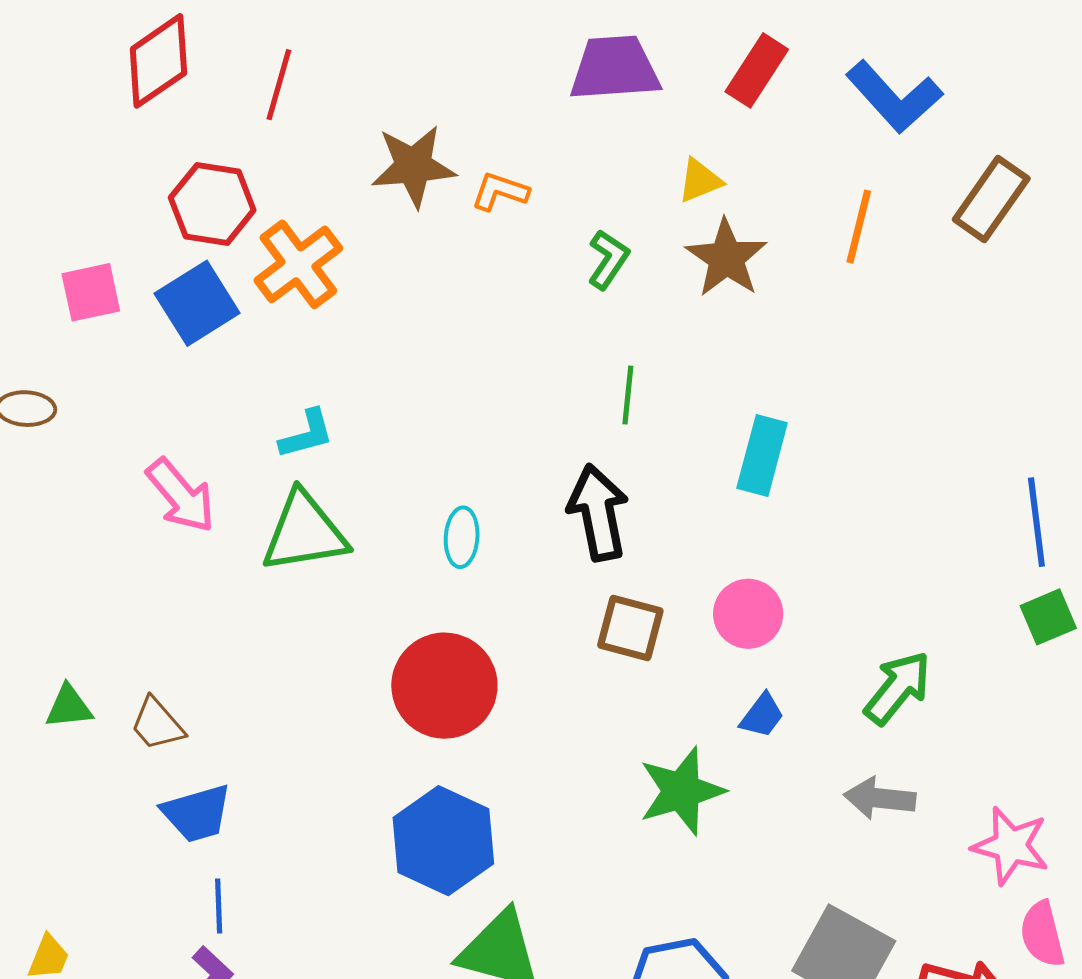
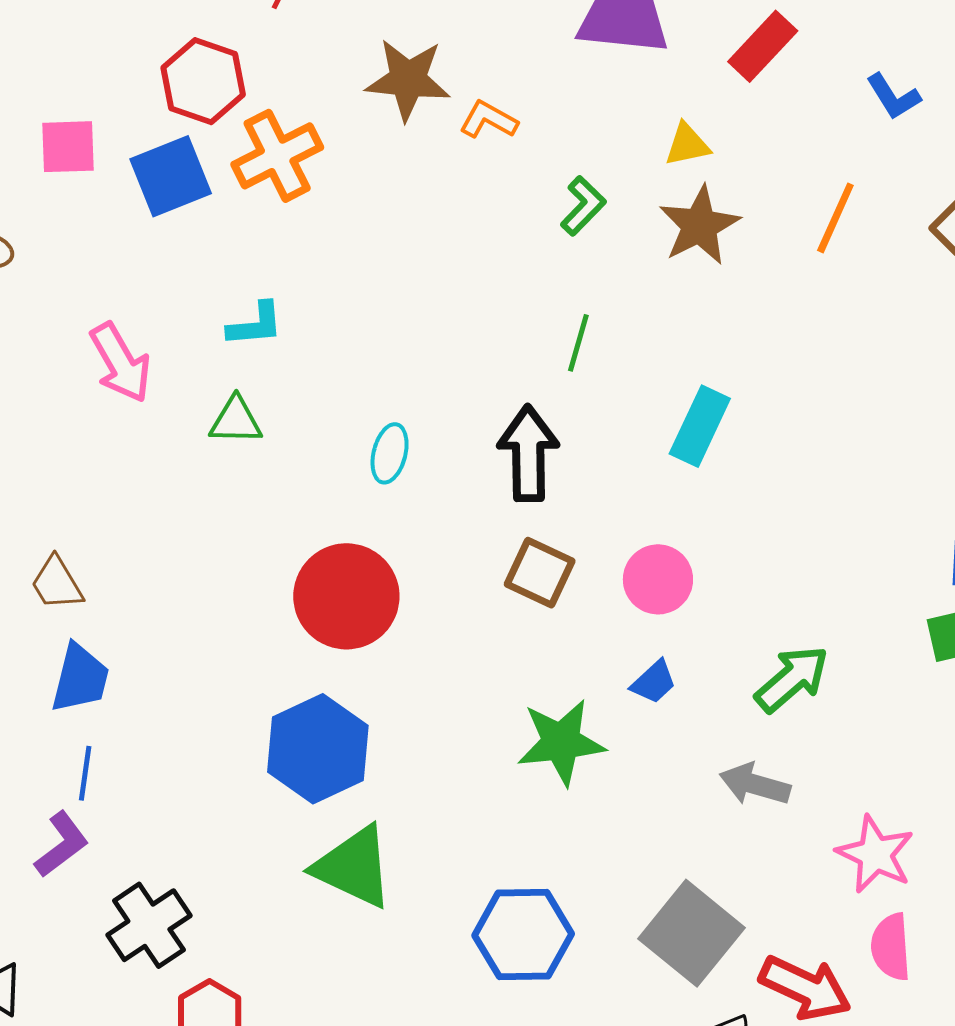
blue L-shape: (894, 97) -> (893, 97), size x0.6
green triangle: (304, 532) -> (236, 421), size x0.6
blue trapezoid: (197, 813) -> (80, 678), turned -70

